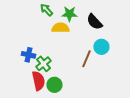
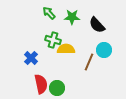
yellow semicircle: (60, 28) -> (66, 49), moved
blue cross: (28, 55) -> (31, 58), turned 32
green cross: (43, 64) -> (53, 40), moved, turned -35

